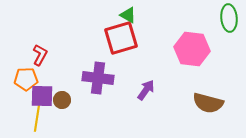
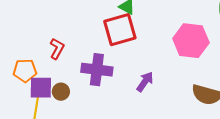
red L-shape: (40, 55) -> (57, 49), moved

